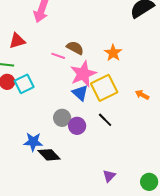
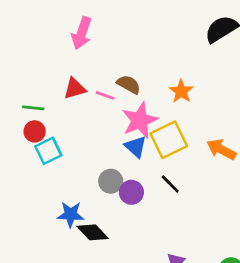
red triangle: (17, 41) -> (75, 89), moved
cyan square: (24, 84) -> (48, 151), moved
orange arrow: (142, 95) -> (221, 149), size x1.5

